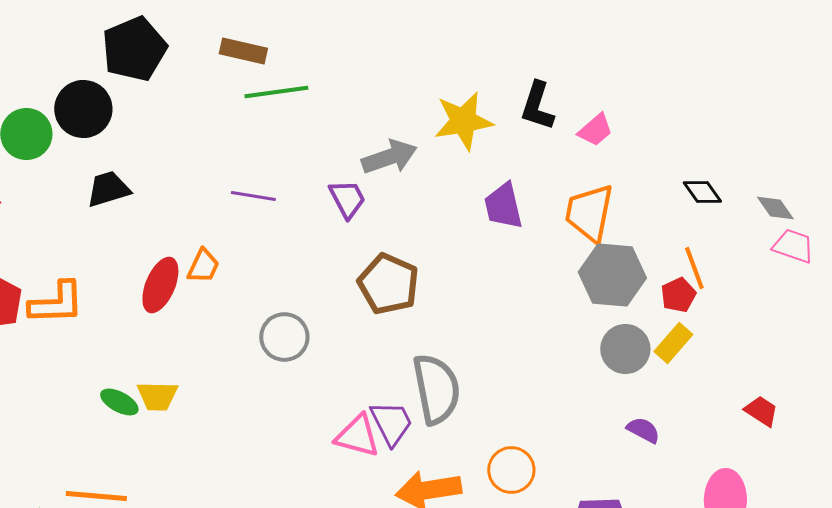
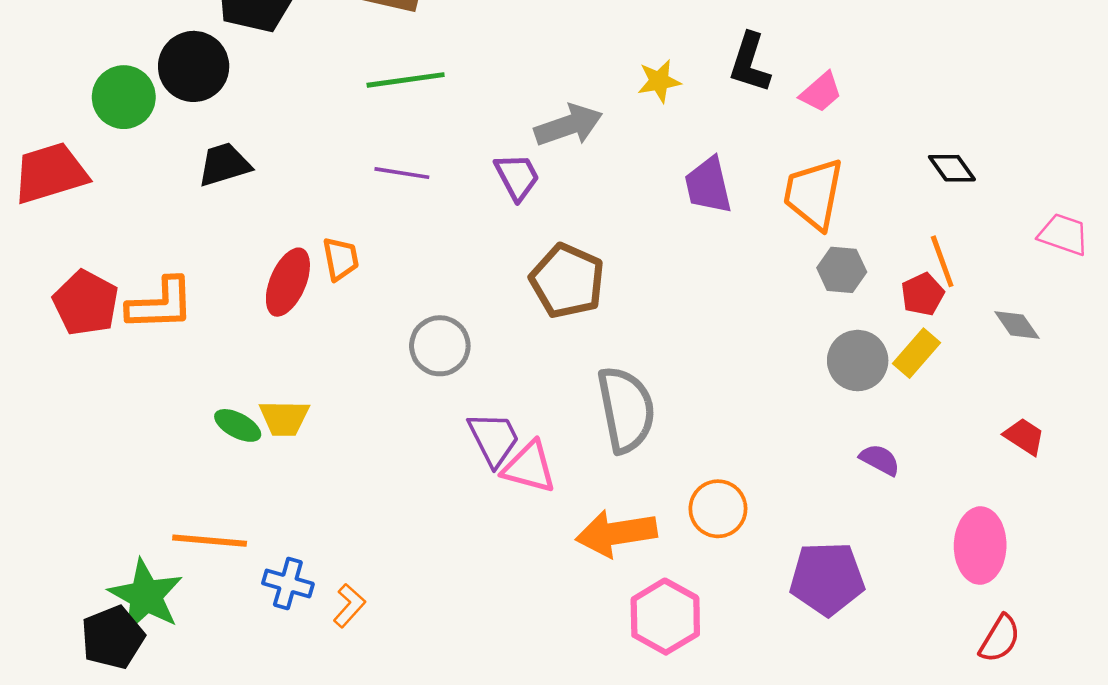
green line: (276, 92) -> (406, 80), moved
yellow star: (463, 121) -> (659, 81), size x0.6
gray diamond: (775, 208) -> (1017, 325), moved
orange trapezoid: (203, 266) -> (341, 259), turned -36
gray hexagon: (612, 275) -> (842, 270), size x0.6
purple trapezoid: (391, 423) -> (494, 439), moved

